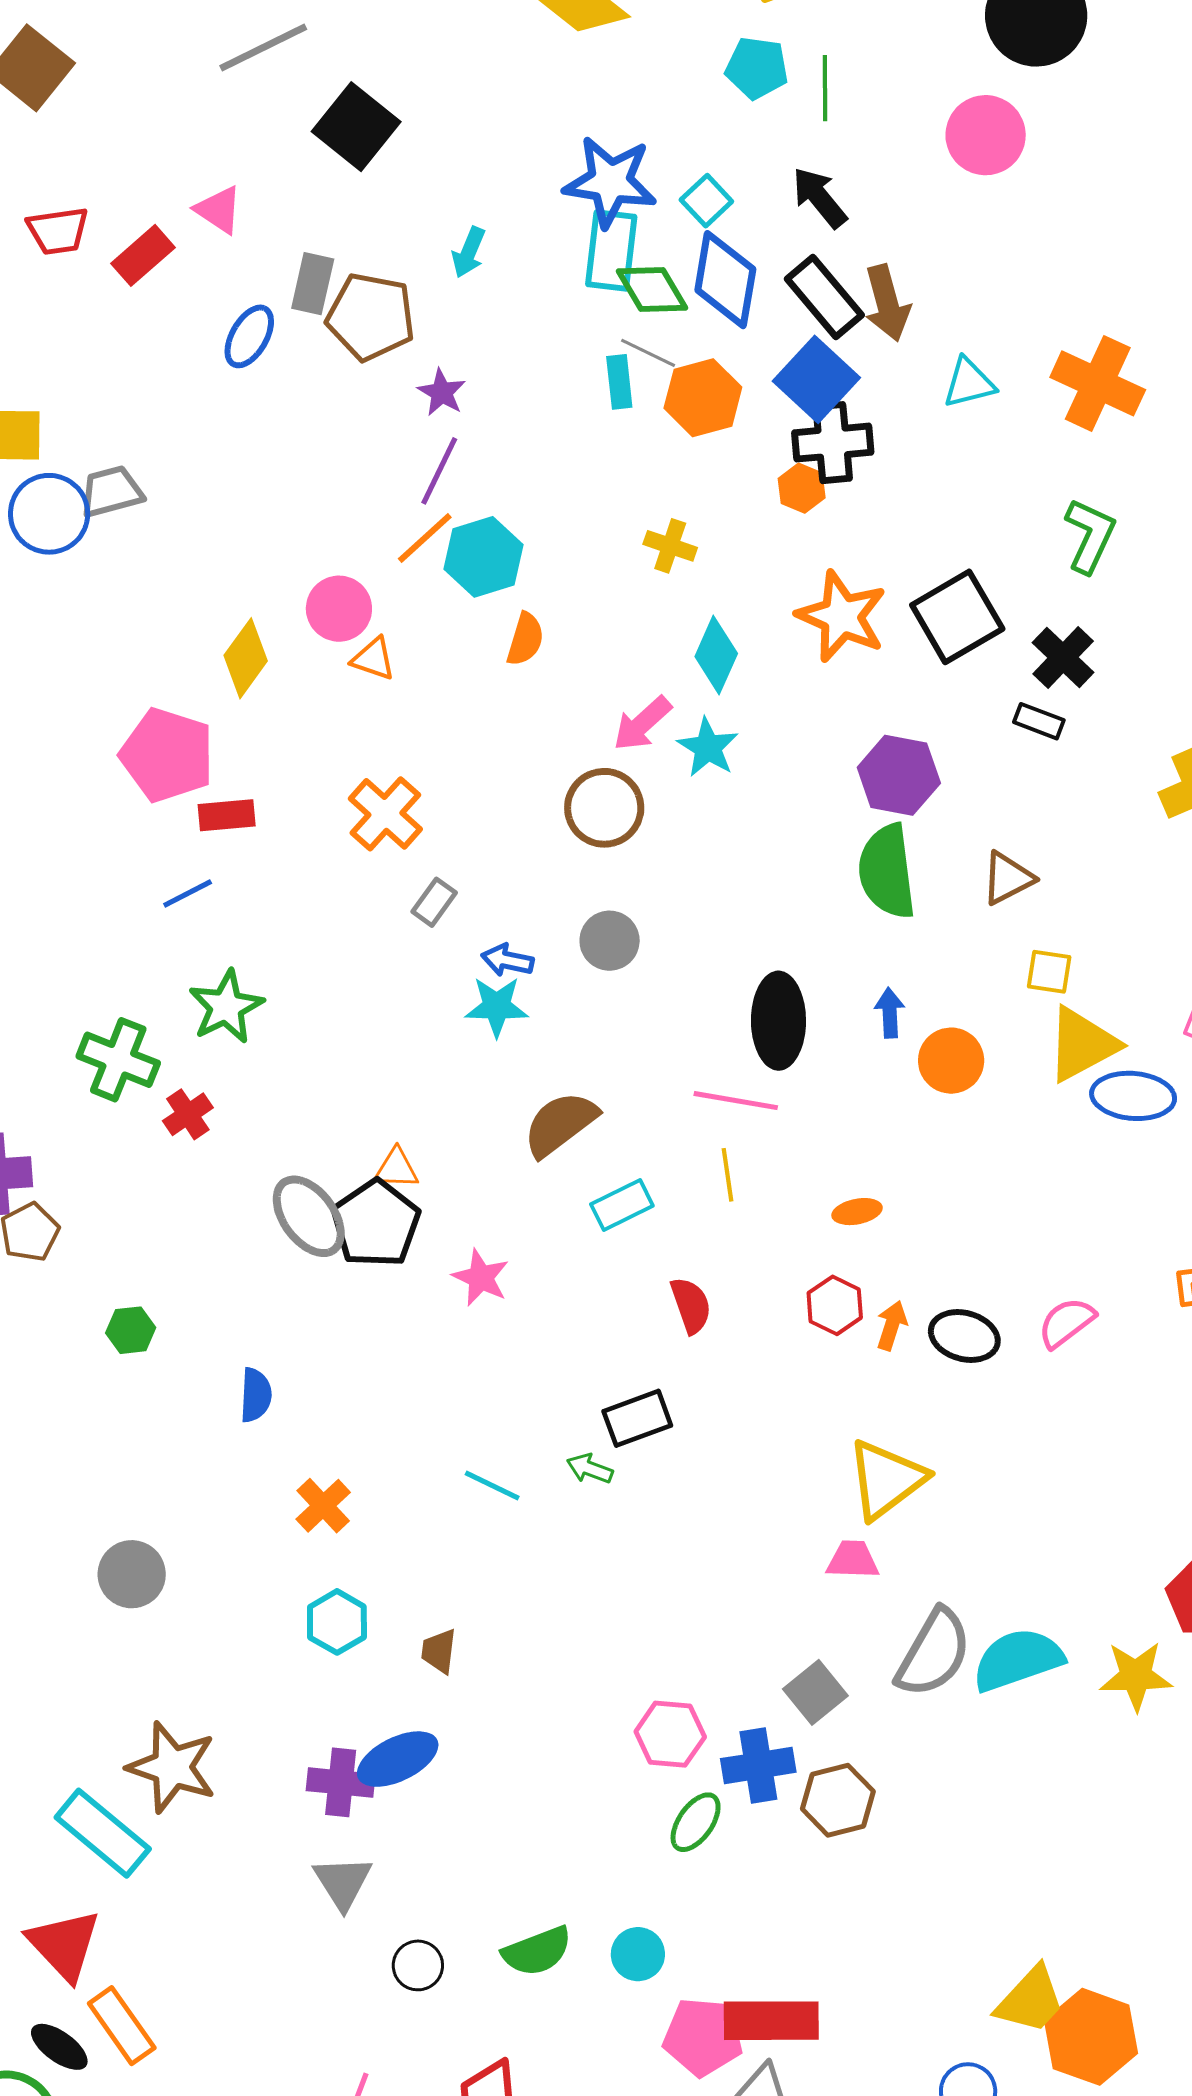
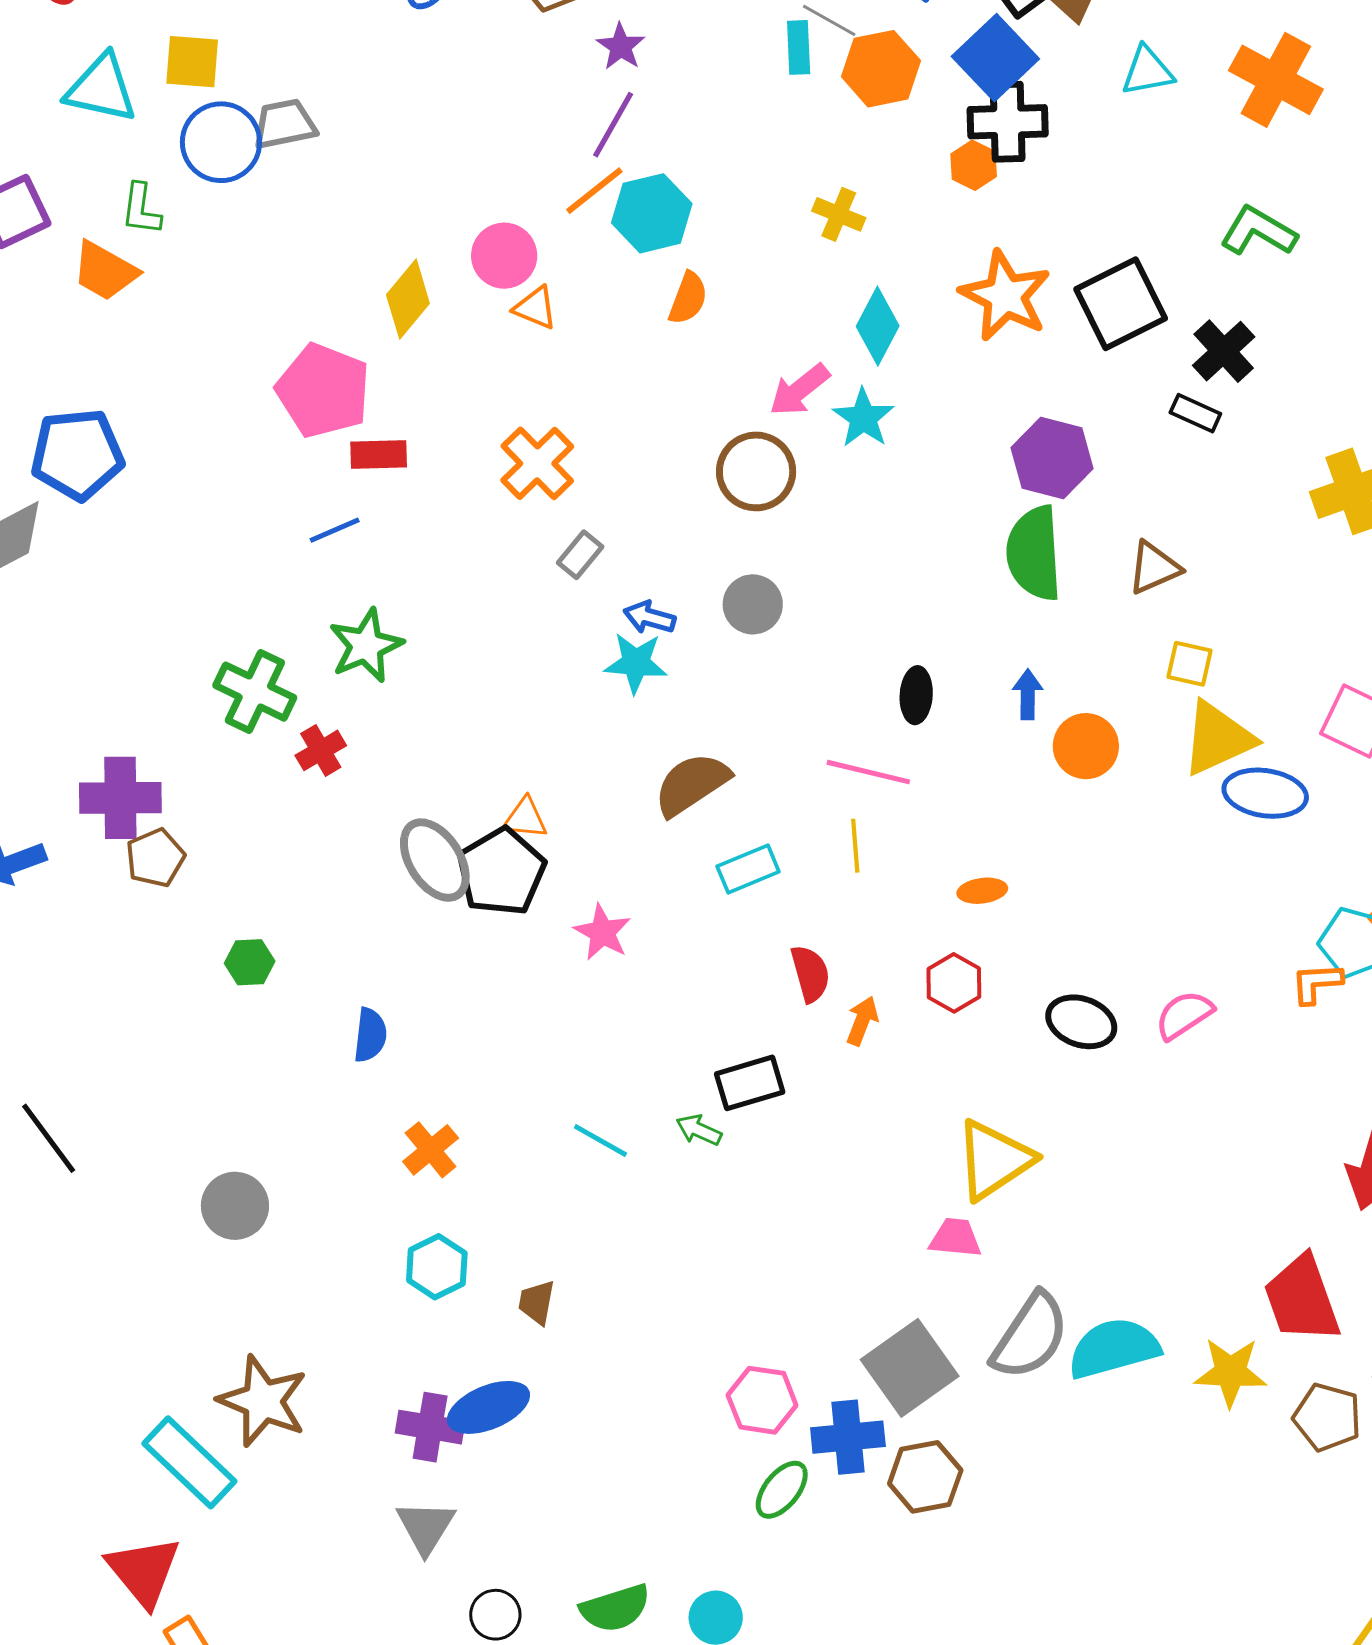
green L-shape: (1090, 536) -> (1258, 231), turned -88
black ellipse: (778, 1021) -> (916, 695), size x0.6
orange arrow: (892, 1325) -> (862, 1021), moved
gray square: (815, 1692) -> (910, 1368), size x1.5

